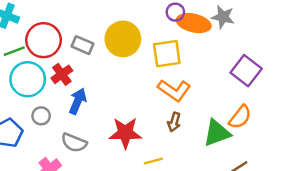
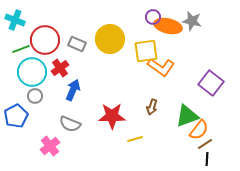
purple square: (246, 71) -> (211, 83), moved
orange L-shape: (174, 90) -> (161, 67), moved
gray circle: (41, 116) -> (35, 96), moved
orange semicircle: (240, 117) -> (199, 130), moved

